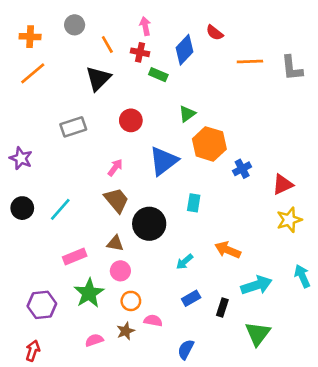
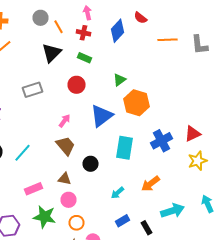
gray circle: (75, 25) -> (40, 18), moved
green rectangle: (158, 75) -> (84, 58), moved
blue cross: (242, 169) -> (162, 141), moved, size x1.5
cyan rectangle: (194, 203) -> (124, 148), size x1.6
black circle: (149, 224) -> (90, 164), size x0.6
orange arrow: (228, 250) -> (150, 184), turned -60
green star: (89, 293) -> (44, 217), turned -30
black rectangle: (222, 307) -> (146, 228), turned -48

